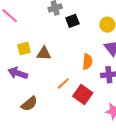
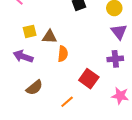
orange semicircle: (87, 62) -> (63, 54), moved
orange line: (63, 83) -> (67, 102), moved

